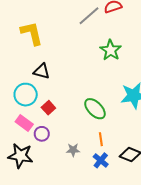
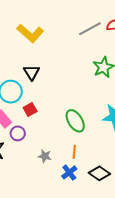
yellow L-shape: (32, 33) -> (30, 33), turned 132
black triangle: (42, 71) -> (32, 72), turned 30

